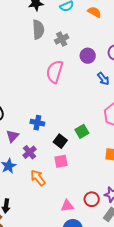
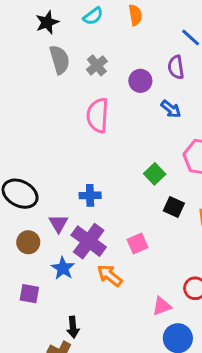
orange semicircle: (94, 12) -> (135, 15), turned 64
green square: (82, 131) -> (155, 174), moved
black square: (60, 141) -> (174, 207), moved
purple cross: (30, 152) -> (89, 241), size x1.6

